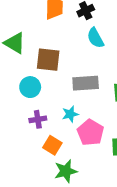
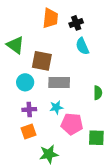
gray rectangle: (86, 83) -> (59, 82), moved
pink pentagon: (90, 132) -> (72, 124), turned -30
orange square: (52, 145) -> (29, 131), moved, turned 35

